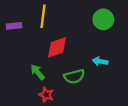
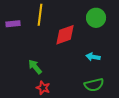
red diamond: (57, 47) -> (65, 35), moved
green semicircle: (74, 76) -> (94, 85), moved

